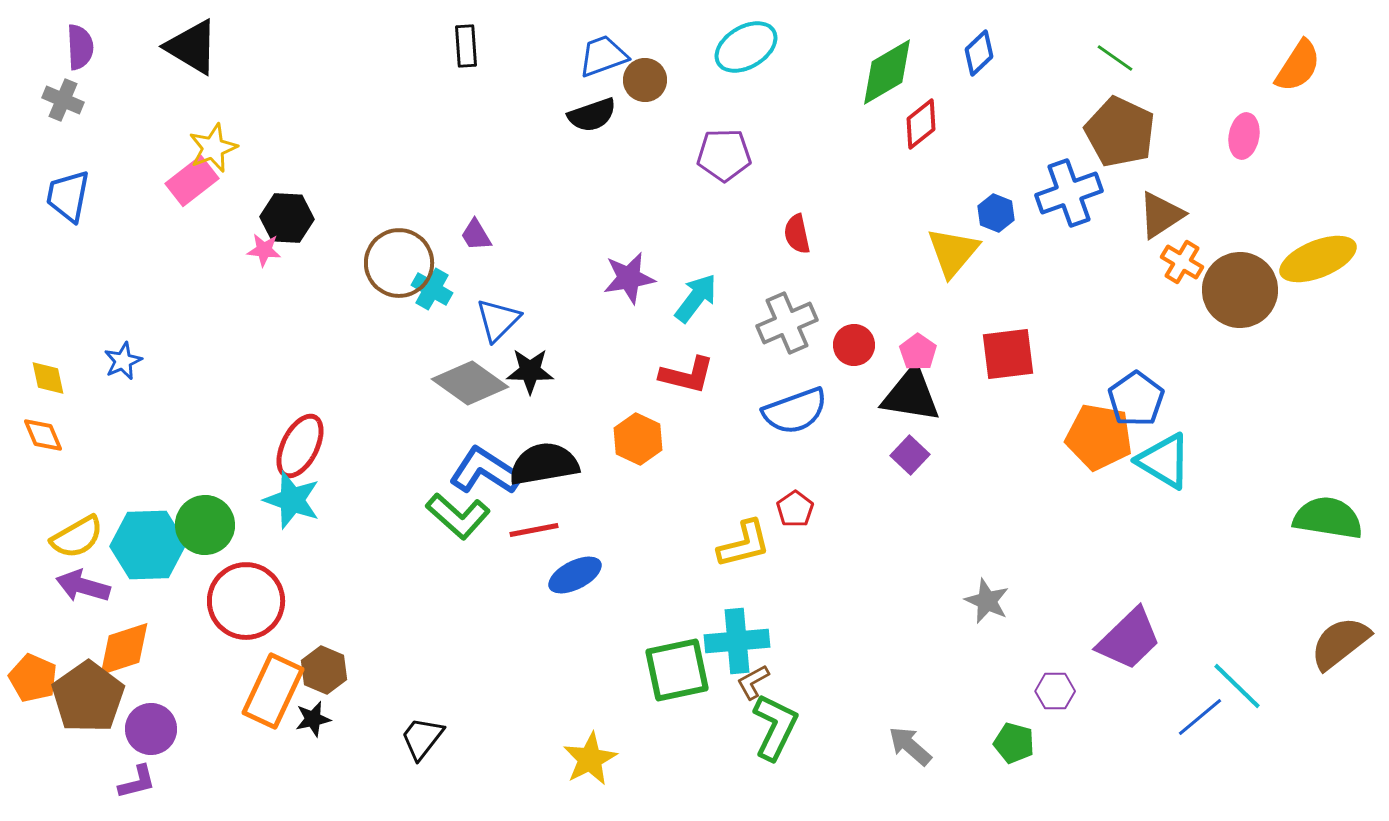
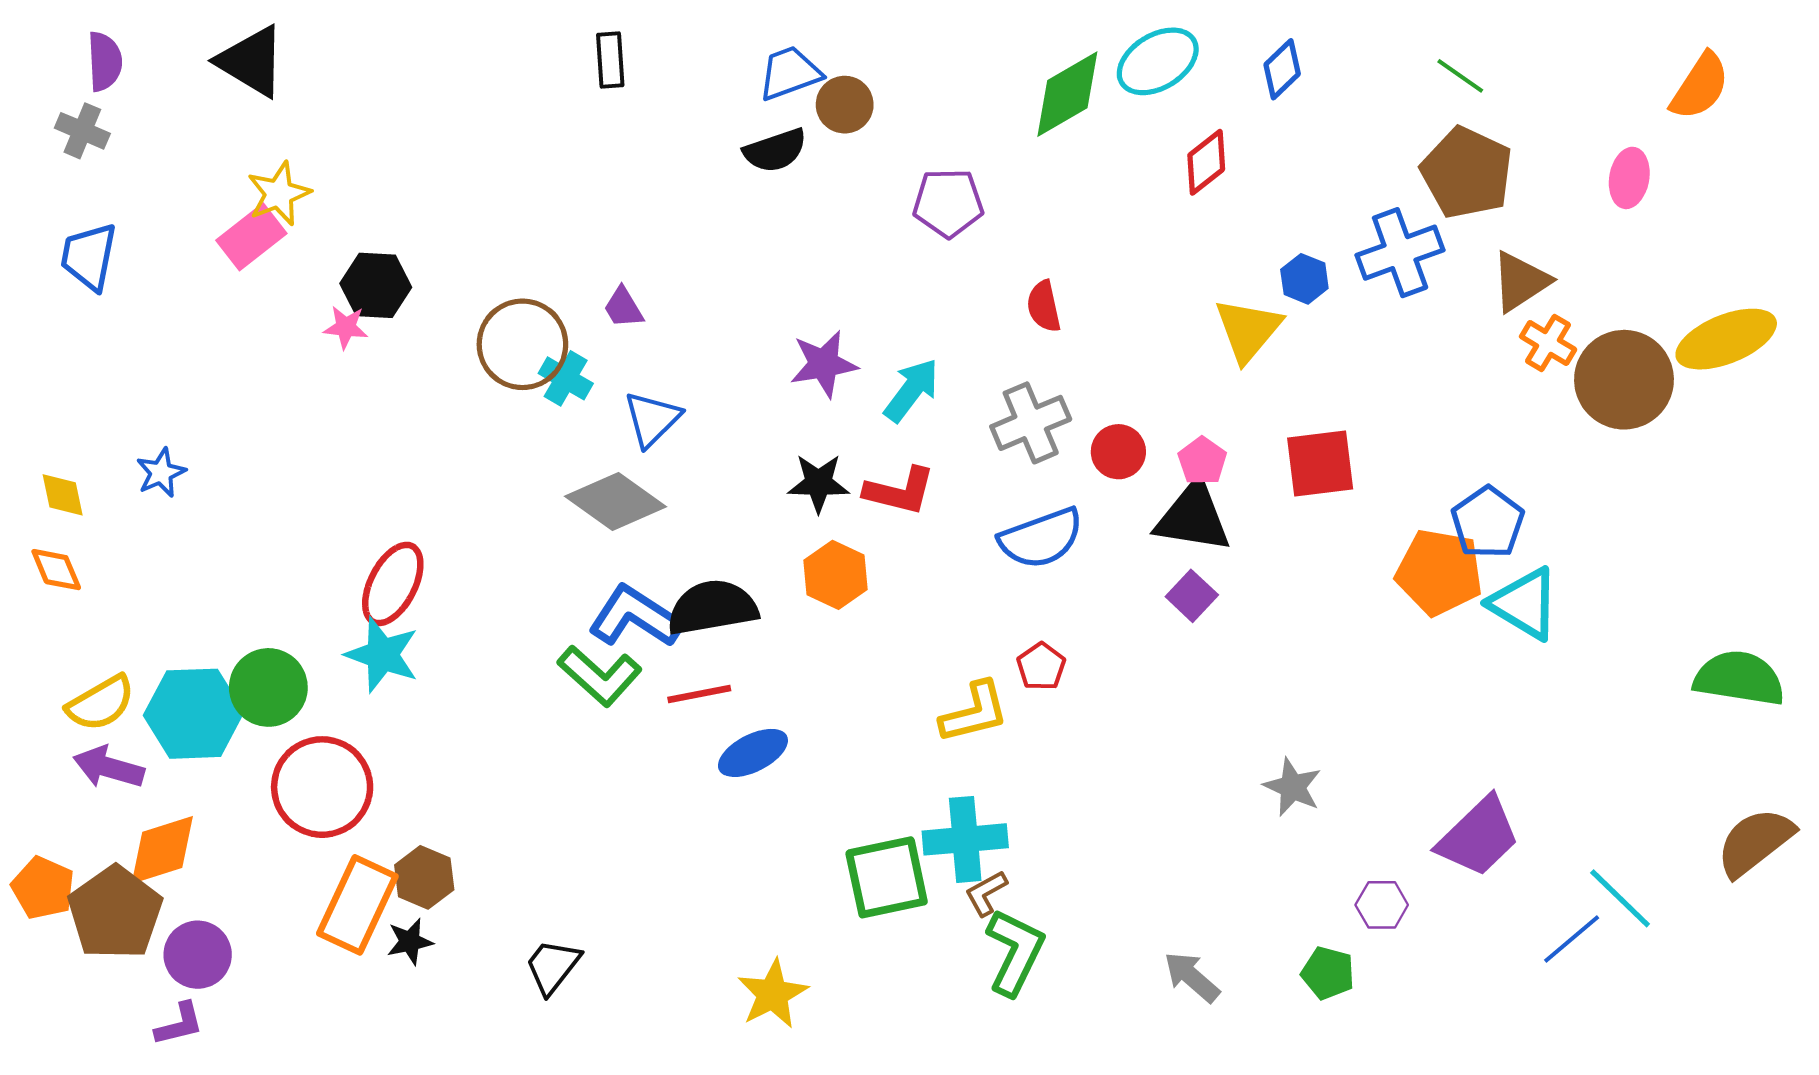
cyan ellipse: (746, 47) -> (1158, 61), moved
green diamond: (887, 72) -> (1067, 94), moved
black star: (530, 371) -> (818, 483), moved

